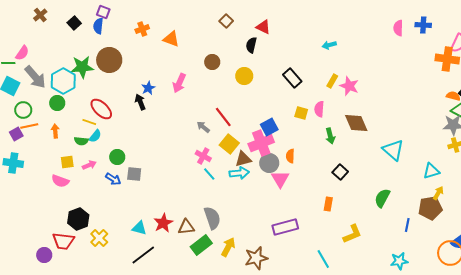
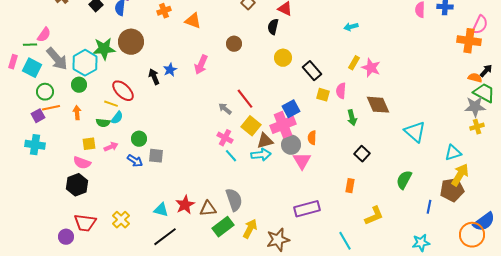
yellow circle: (244, 76) -> (283, 58), moved
black rectangle: (292, 78) -> (312, 71), moved
black arrow: (140, 102) -> (154, 77), moved
yellow arrow: (438, 193) -> (460, 175), size x1.6
black hexagon: (78, 219) -> (77, 185), moved

